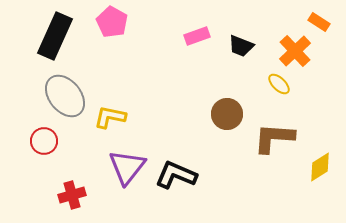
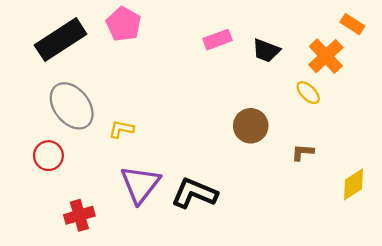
black rectangle: (55, 36) -> (61, 40), turned 33
yellow L-shape: (110, 117) -> (121, 129), size x0.7
brown L-shape: (274, 138) -> (303, 152), size x0.5

